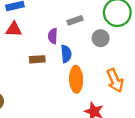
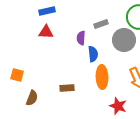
gray circle: (101, 38) -> (124, 40), size x1.5
brown rectangle: (37, 59) -> (67, 88), moved

